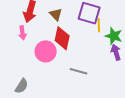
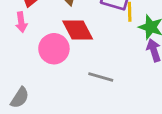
red diamond: (62, 38) -> (78, 30), turned -40

